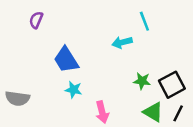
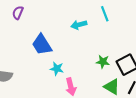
cyan arrow: (122, 42) -> (79, 25), moved
cyan star: (73, 90) -> (57, 69), moved

